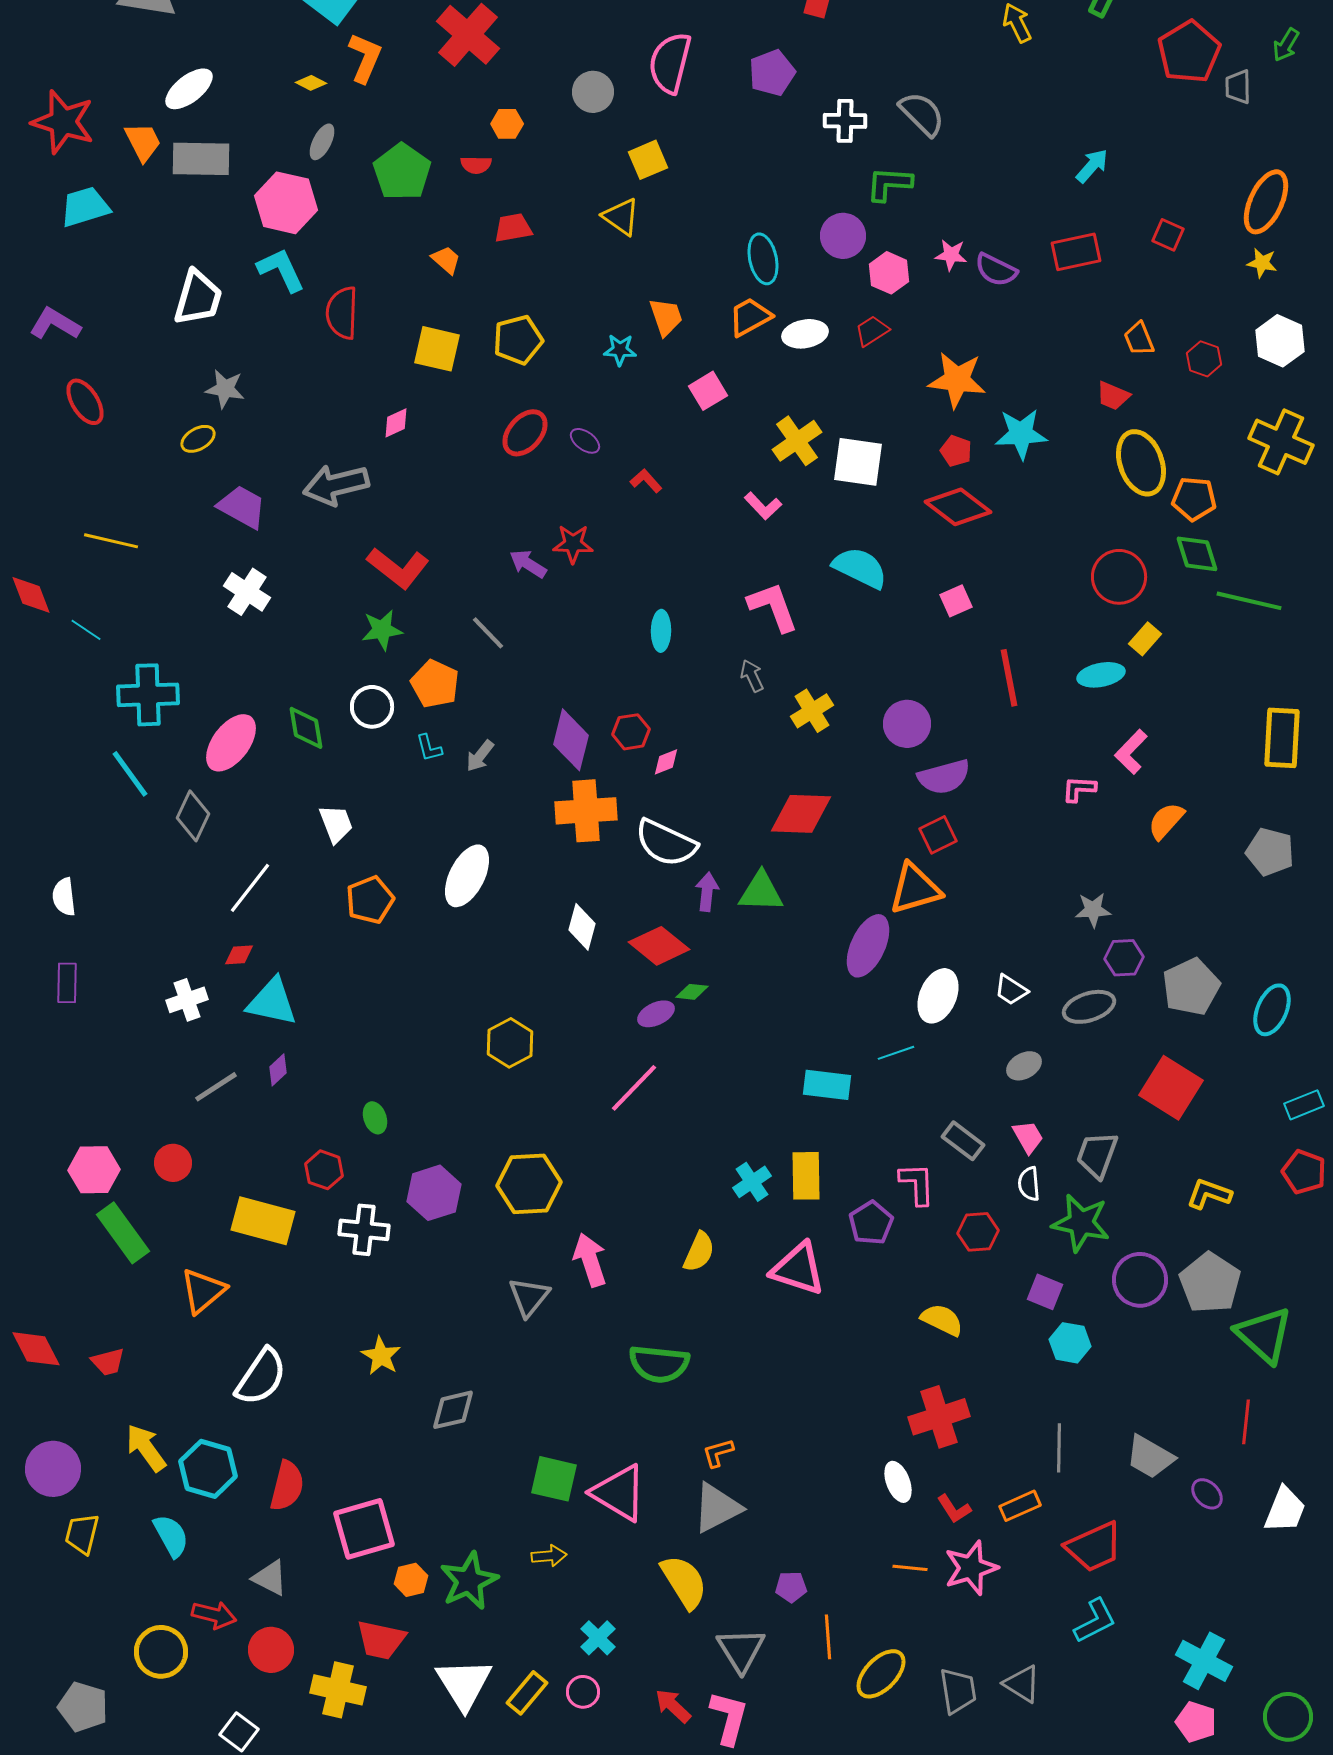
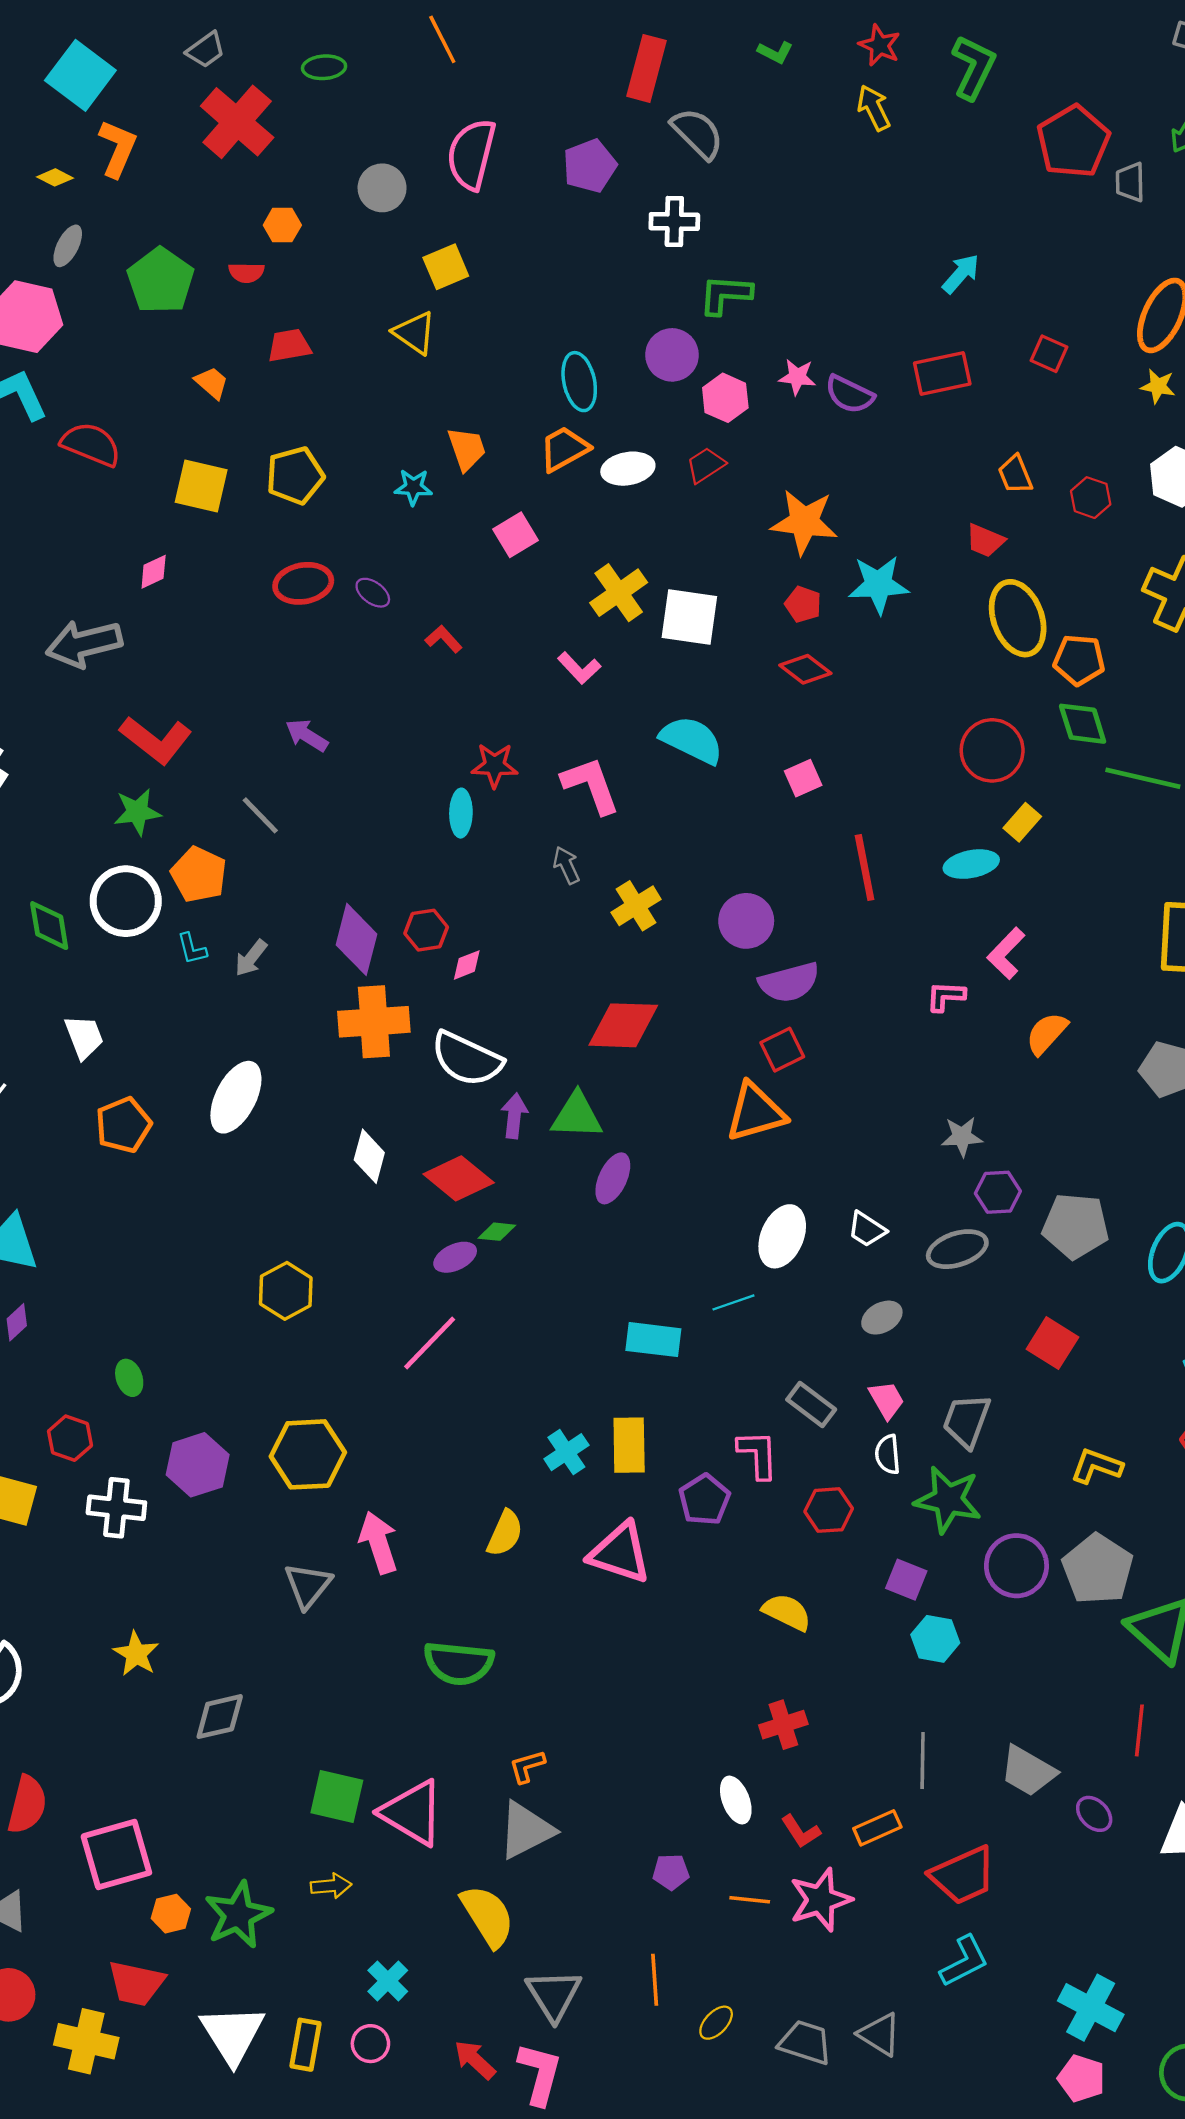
gray semicircle: (922, 114) -> (698, 133), moved
red semicircle: (342, 313) -> (91, 444), turned 110
red ellipse: (525, 433) -> (303, 583), turned 39
red diamond: (958, 507) -> (805, 669), size x0.7
red star: (573, 544) -> (495, 765), moved
white circle: (372, 707) -> (126, 901), size x1.4
purple ellipse: (868, 946) -> (613, 1178), moved, size x0.7
gray pentagon: (1191, 987) -> (1076, 1226), turned 30
red square: (1171, 1088) -> (1052, 1343), size x0.7
red cross: (939, 1417) -> (783, 1725), size x0.7
purple pentagon: (791, 1587) -> (671, 1872), moved
yellow ellipse: (881, 1674) -> (716, 2023), size x0.6
gray trapezoid: (958, 1691) -> (805, 2042), turned -63
yellow rectangle: (527, 1693) -> (305, 2045), turned -30

